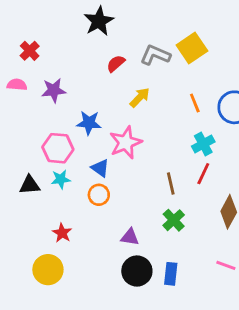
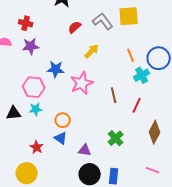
yellow square: (192, 48) -> (129, 16), turned 30
red cross: (30, 51) -> (26, 23), moved, turned -32
gray L-shape: (155, 55) -> (103, 21), turned 30
cyan cross: (203, 144) -> (142, 75), moved
blue triangle: (100, 168) -> (61, 138), moved
brown line: (171, 183) -> (114, 95), moved

